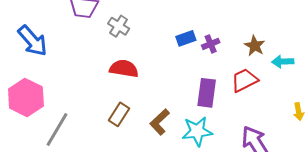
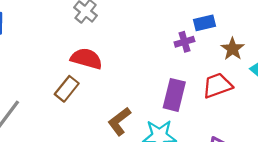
blue rectangle: (186, 38) -> (205, 23), moved
brown rectangle: (119, 114) -> (67, 89), moved

